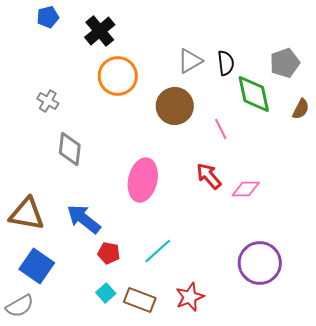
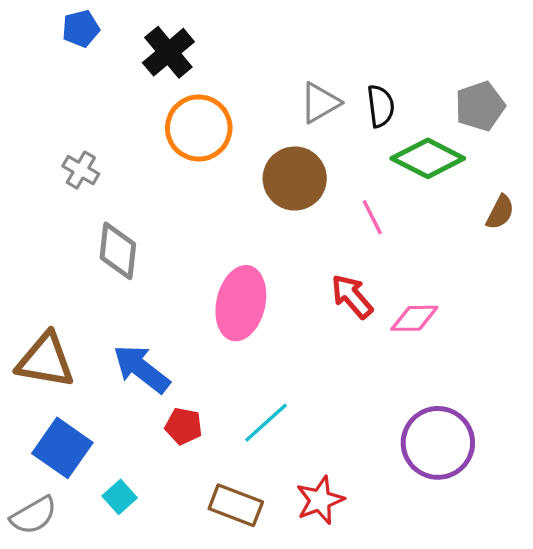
green diamond: (254, 94) -> (428, 158), turned -51
brown semicircle: (301, 109) -> (500, 212), moved
cyan square: (106, 293) -> (120, 497), moved

